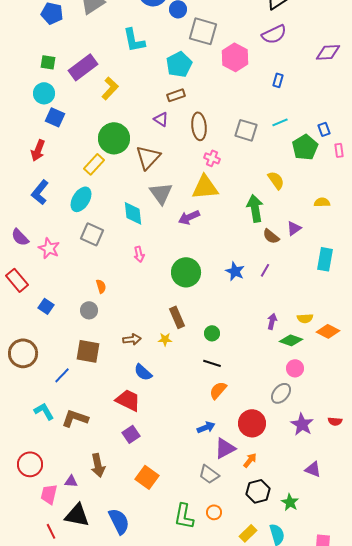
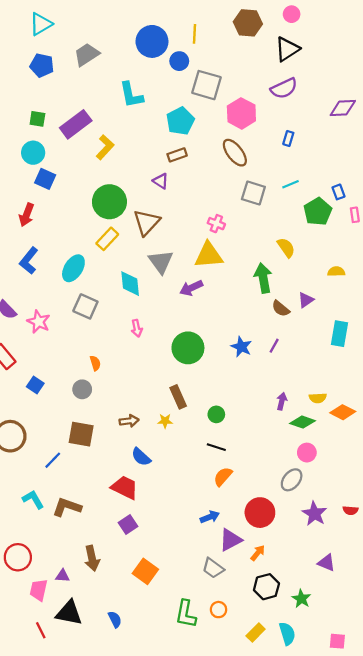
brown ellipse: (199, 126) -> (235, 153), moved, turned -32
yellow rectangle: (94, 164) -> (107, 239), moved
blue semicircle: (119, 521) -> (115, 619), size x0.6

